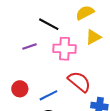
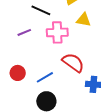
yellow triangle: (93, 37) -> (84, 20), turned 42

